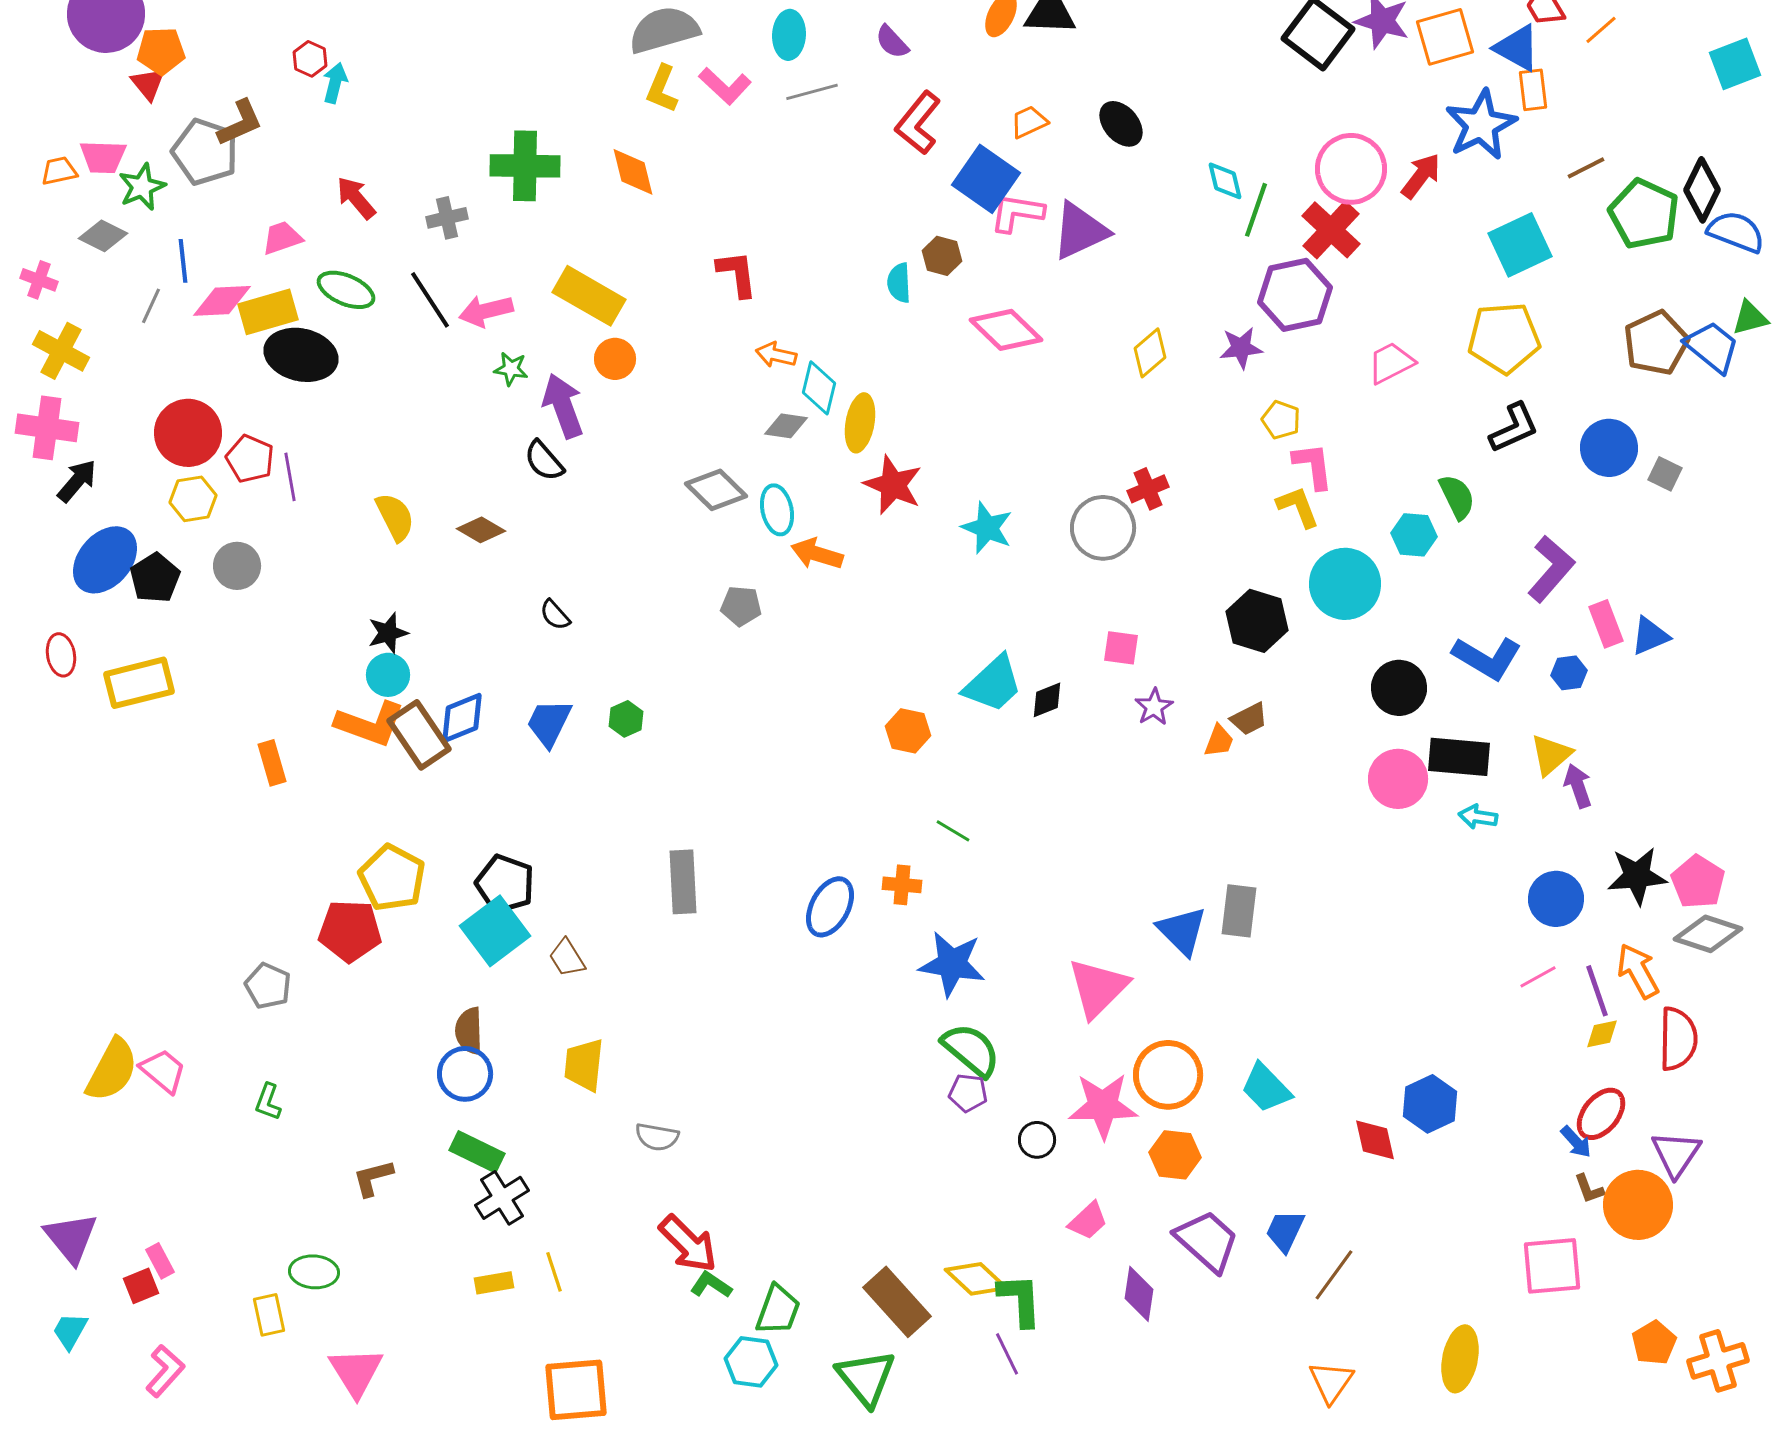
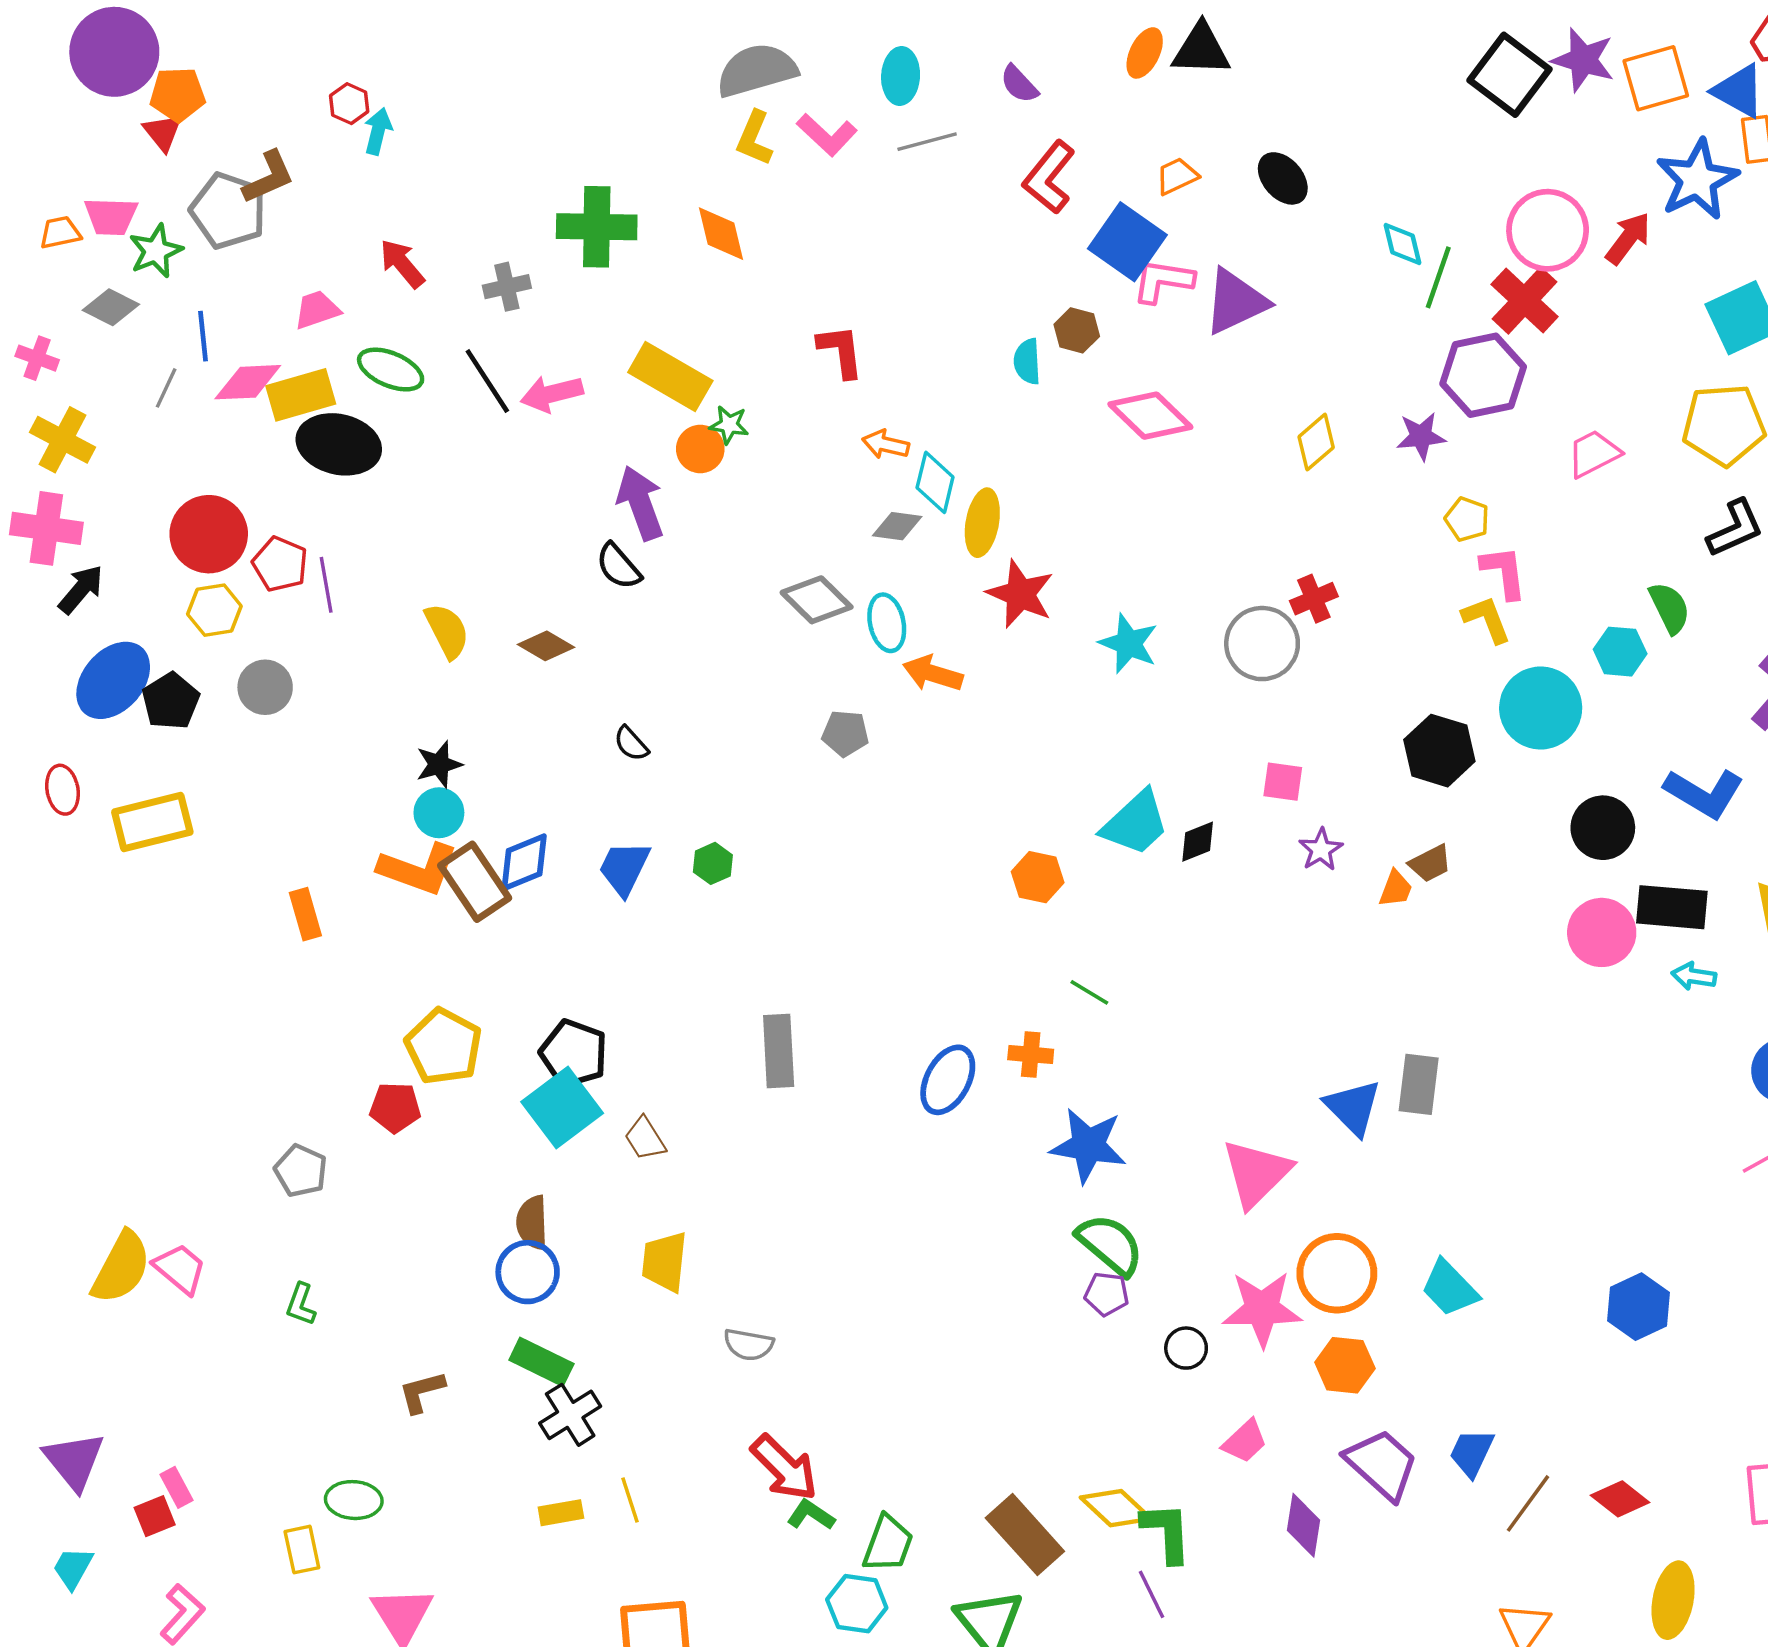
green star: (511, 369) -> (729, 425), moved
red pentagon: (350, 931) -> (395, 1107), size x0.7
red diamond: (1375, 1140) -> (1620, 1499), moved, turned -39

